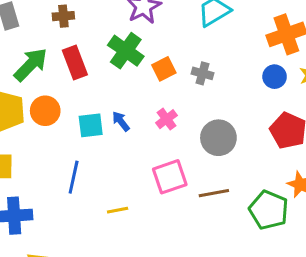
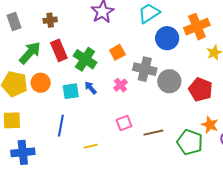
green cross: (126, 51) -> (85, 59), moved
gray cross: (202, 73) -> (145, 69), moved, size x1.6
blue circle: (275, 77) -> (167, 38), moved, size x1.5
gray circle: (218, 138) -> (169, 81), moved
pink square: (170, 177) -> (124, 123), size x0.7

